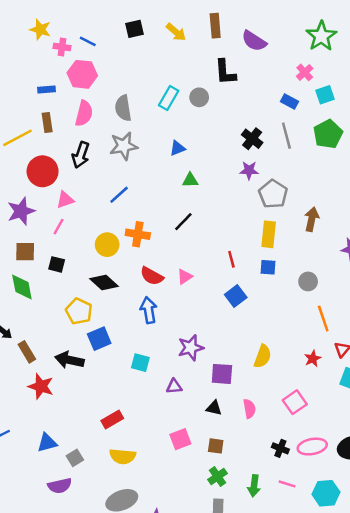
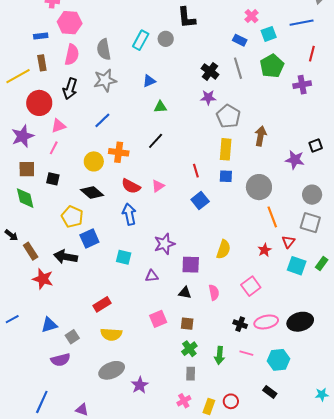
gray circle: (308, 281) -> (259, 187), size x1.6

